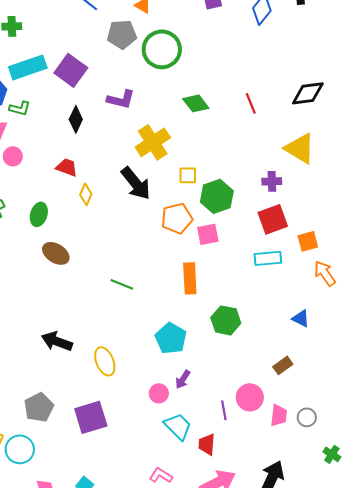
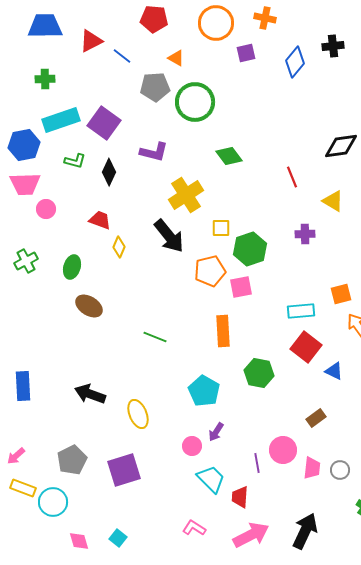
red line: (251, 103) -> (292, 177), moved
green L-shape: (20, 108) -> (75, 161), moved
yellow triangle: (300, 148) -> (333, 201), size x0.7
red square: (273, 219) -> (306, 347), moved, turned -32

